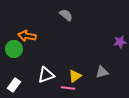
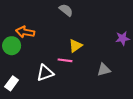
yellow triangle: (75, 76) -> (75, 46), moved
pink line: (68, 88) -> (65, 60), moved

